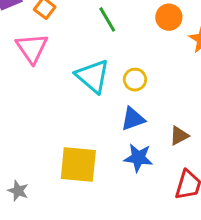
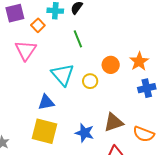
orange circle: (169, 17) -> (111, 65), moved
blue triangle: (133, 119) -> (46, 102), moved
brown triangle: (179, 136) -> (114, 122), size x1.5

